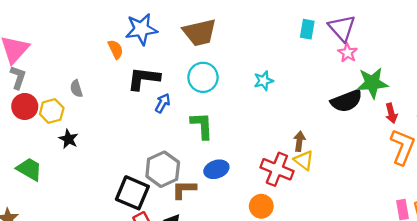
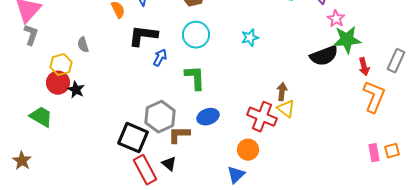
pink star: (348, 53) -> (336, 19), moved
red circle: (25, 106) -> (58, 83), moved

